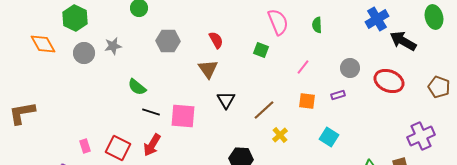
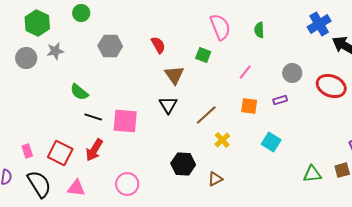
green hexagon: (75, 18) -> (37, 23), moved
brown triangle: (208, 69) -> (174, 75), moved

